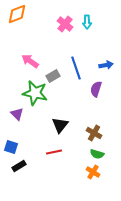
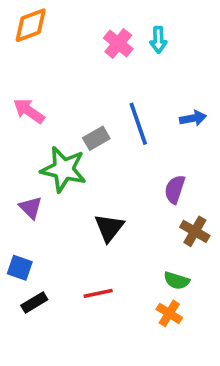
pink arrow: (30, 61) -> (29, 111), moved
purple semicircle: (96, 89) -> (175, 189), moved
brown cross: (94, 133) -> (195, 231), moved
red line: (54, 152) -> (98, 293), moved

